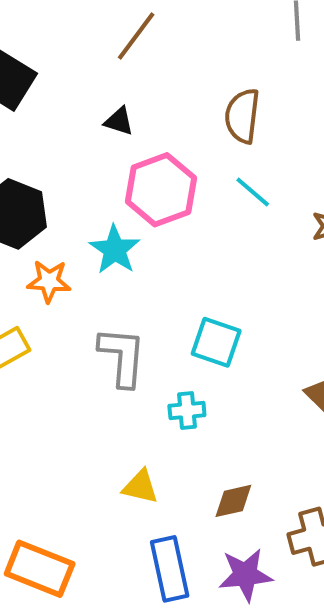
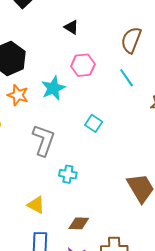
pink hexagon: (161, 190) -> (83, 65), size x0.7
cyan square: (216, 342) -> (94, 123), moved, size x0.7

